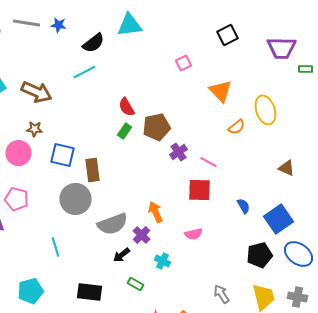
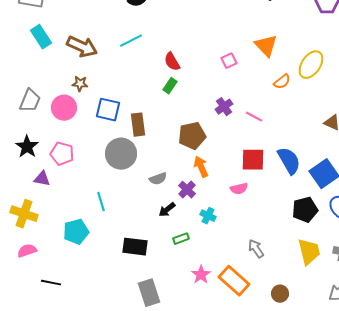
pink square: (184, 63) -> (229, 61), moved
cyan line: (84, 72) -> (131, 41), moved
yellow ellipse: (266, 110) -> (311, 65), turned 52
brown pentagon: (156, 127) -> (192, 136), moved
red square: (200, 190) -> (253, 160), moved
blue semicircle: (244, 206) -> (289, 161), size x1.8
gray semicircle: (112, 224) -> (158, 179), size x0.6
green rectangle: (136, 284) -> (181, 239), turned -49
cyan pentagon: (30, 291) -> (76, 232), moved
gray arrow: (222, 294) -> (256, 249), moved

